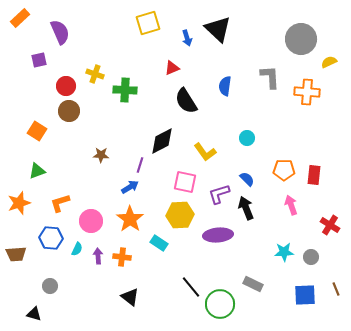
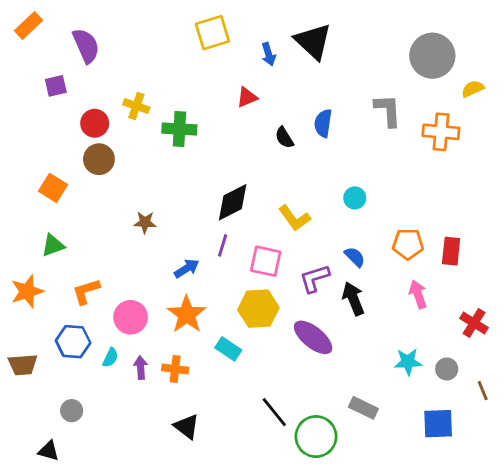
black semicircle: (186, 101) -> (284, 138), moved, size x0.6
purple line: (140, 165) -> (223, 245), moved
purple ellipse: (218, 235) -> (313, 337), turned 44
brown line: (336, 289) -> (483, 391), moved

